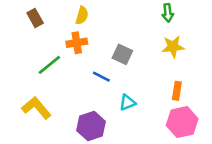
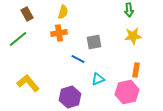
gray square: (122, 54) -> (94, 42), turned -35
green line: (49, 65) -> (18, 39), moved
pink hexagon: (182, 122) -> (127, 92), moved

